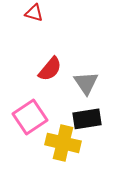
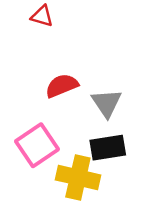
red semicircle: (50, 69) -> (62, 86), turned -152

